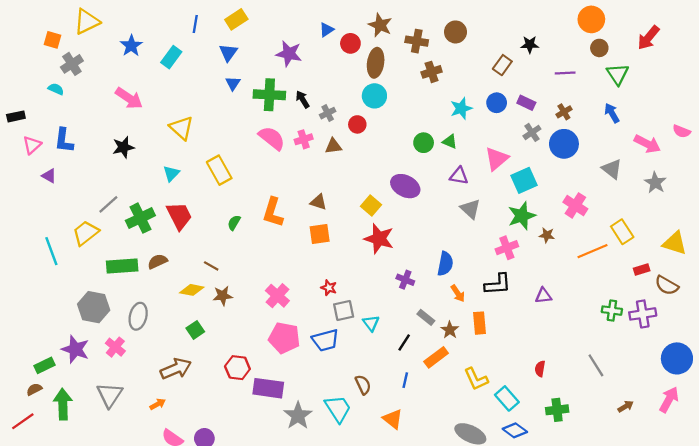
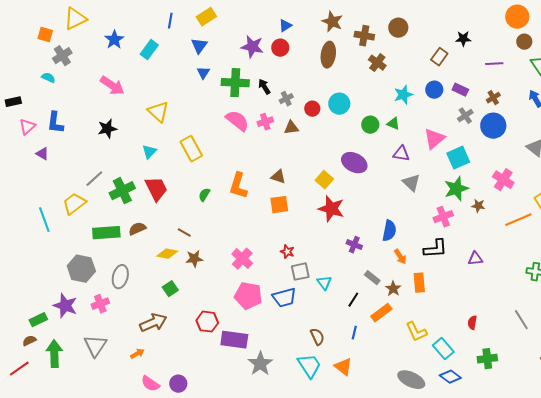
red circle: (350, 43) -> (280, 48), moved
brown cross: (432, 72) -> (377, 63), turned -36
cyan circle: (374, 96) -> (339, 104), moved
pink cross: (115, 347) -> (100, 304), turned 30
cyan trapezoid: (338, 409) -> (309, 366), moved

